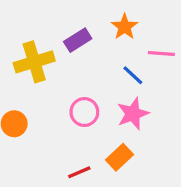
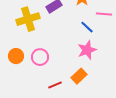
pink circle: (84, 112) -> (40, 57), moved

